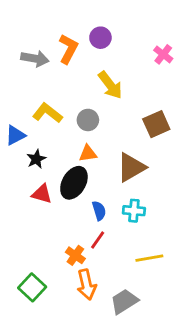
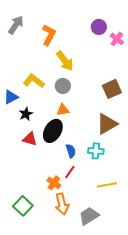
purple circle: (100, 38) -> (99, 27), moved
gray arrow: (35, 59) -> (16, 25), moved, turned -66
yellow arrow: (110, 85) -> (65, 61), moved
brown triangle: (131, 167) -> (107, 124), moved

